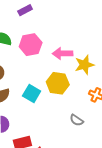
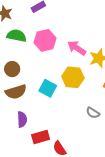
pink arrow: (63, 53) -> (77, 48), turned 36

